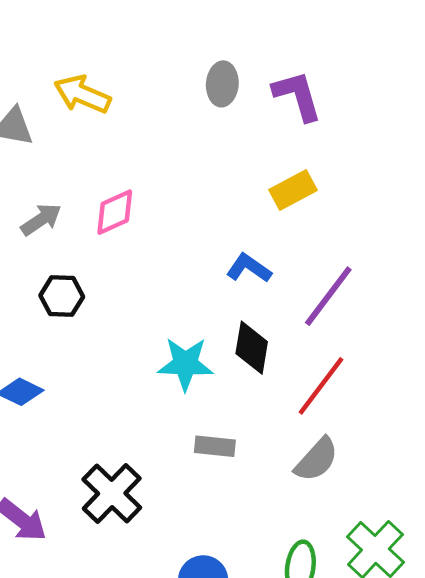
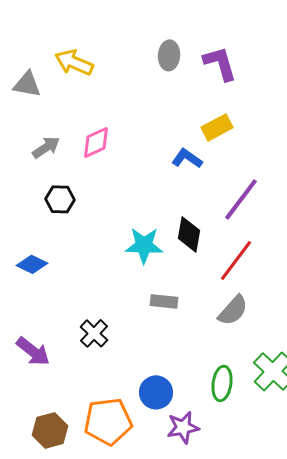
blue L-shape: (249, 268) -> (187, 158), moved
black cross: (112, 493) -> (94, 333), size x0.7

